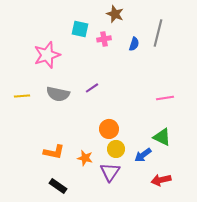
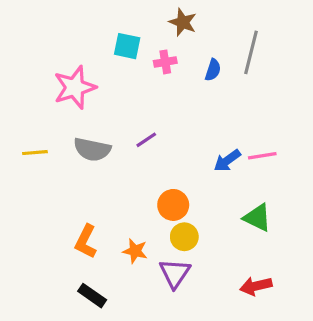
orange L-shape: (54, 152) -> (86, 242), turned 105
blue arrow: (143, 155) -> (227, 160), moved

